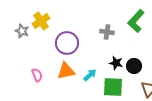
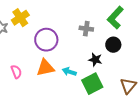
black circle: (134, 66) -> (113, 45), moved
cyan arrow: (90, 75) -> (69, 72), turned -120
green square: (113, 87) -> (92, 84), turned -30

